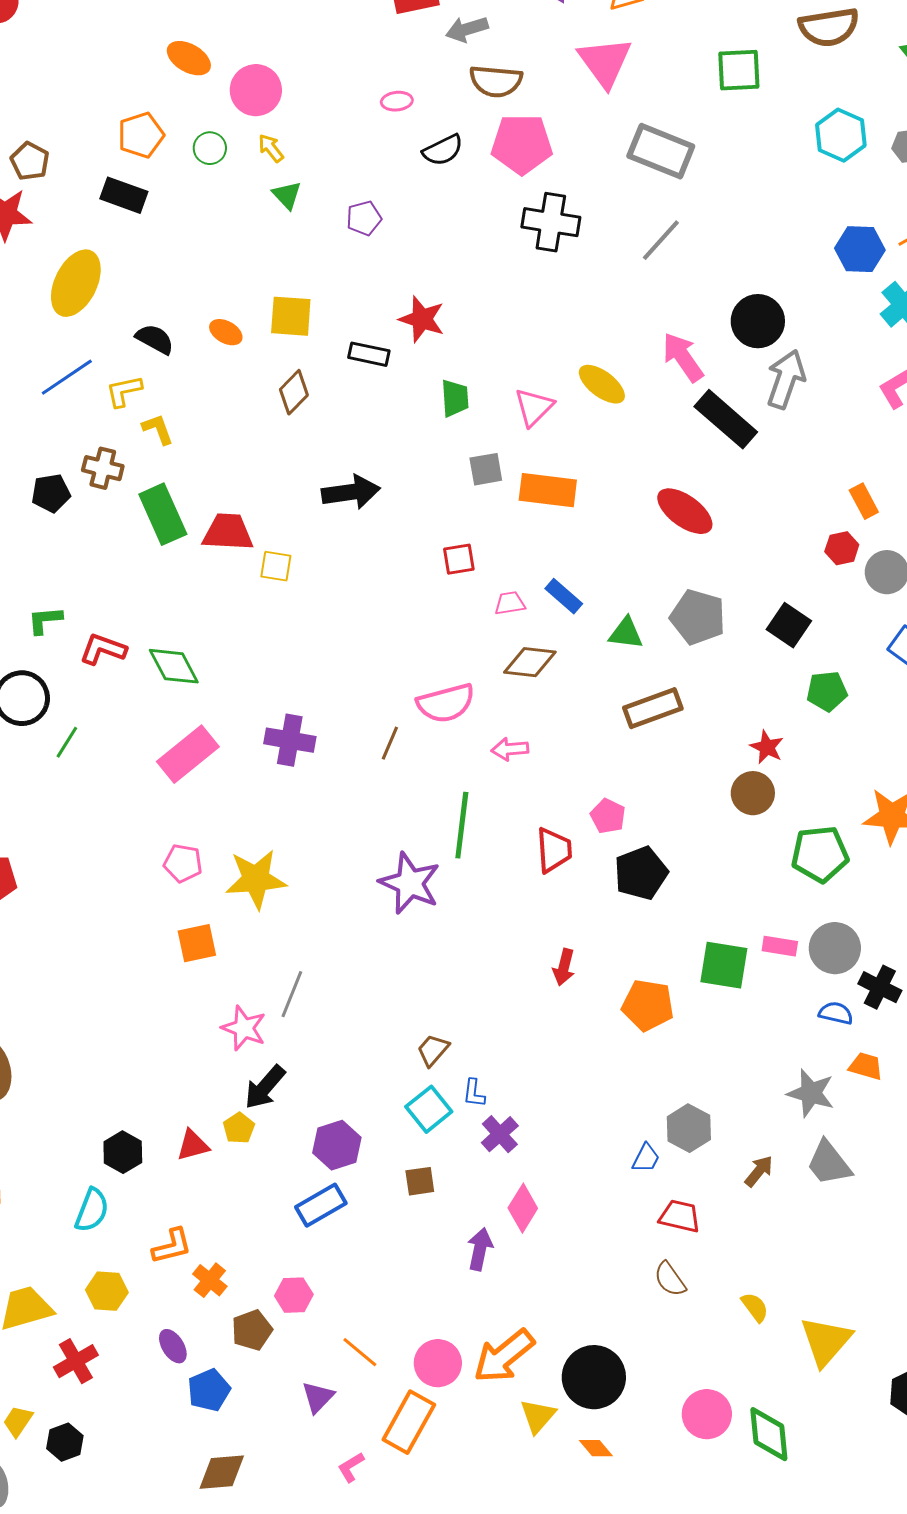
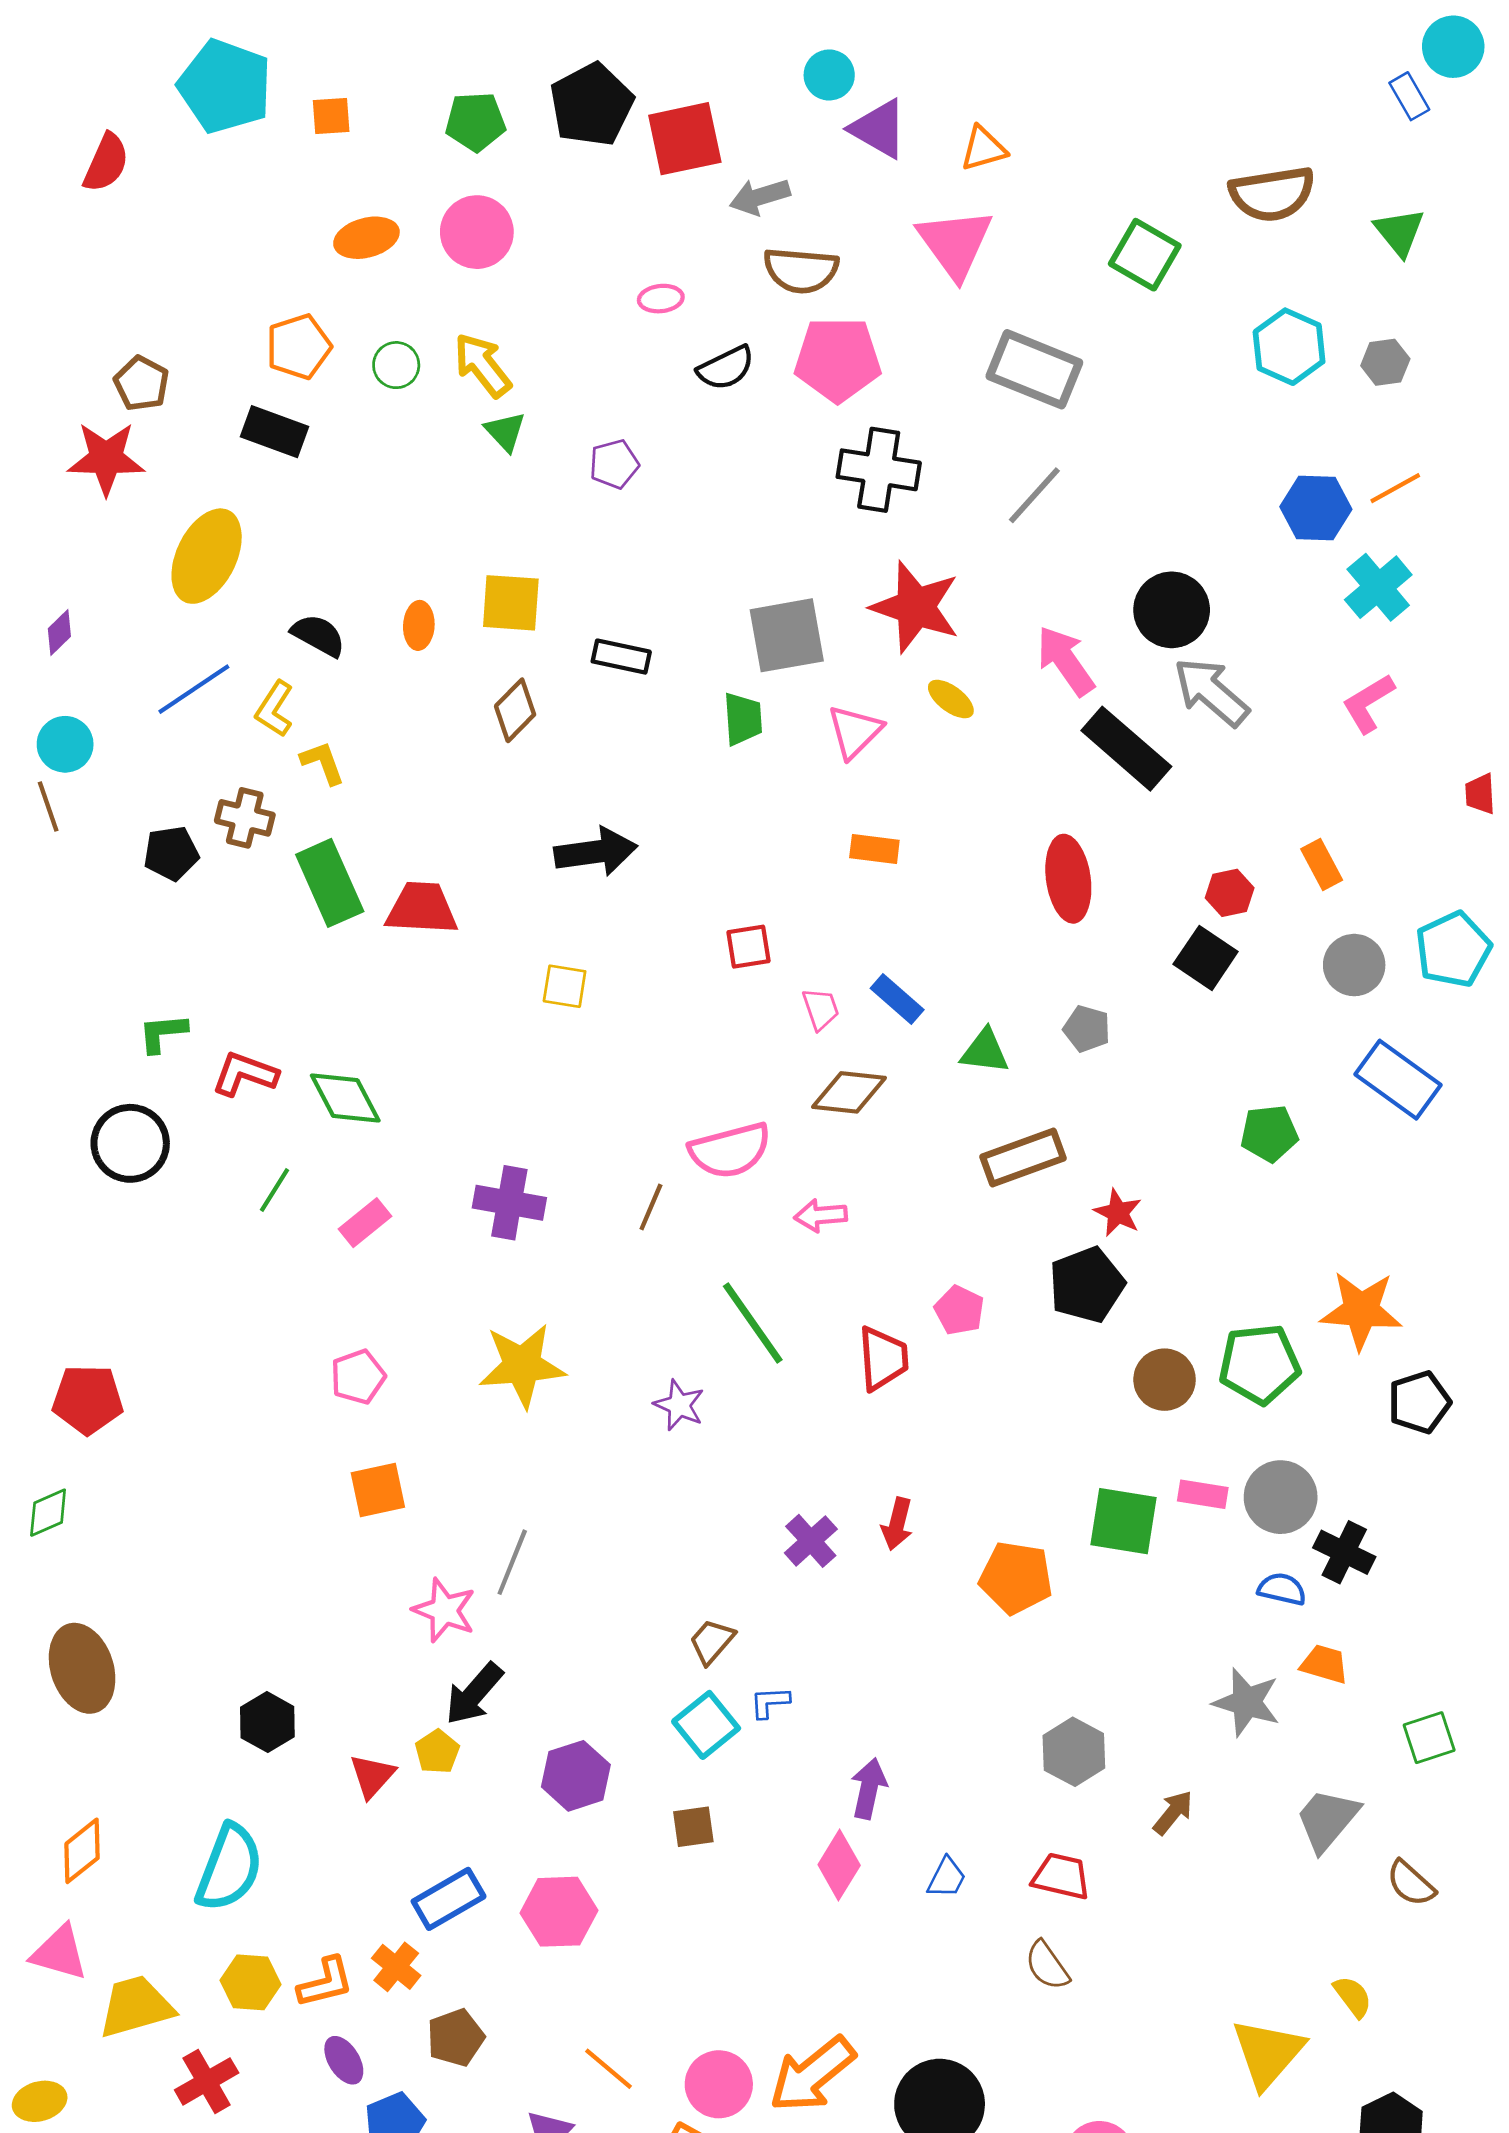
orange ellipse: (189, 58) -> (366, 238), turned -45
green square: (739, 70) -> (1145, 255), turned 33
pink circle: (256, 90) -> (477, 232), moved
yellow arrow: (271, 148) -> (483, 365), size x1.6
red star: (422, 319) -> (915, 607), moved, size x1.4
orange ellipse: (226, 332) -> (419, 625), turned 64
gray arrow: (786, 379) -> (1211, 692), turned -68
yellow ellipse: (602, 384) -> (951, 699), size x0.7
yellow L-shape: (124, 391) -> (275, 709), turned -45
gray square: (486, 469) -> (787, 635), moved, size x1.6
orange rectangle: (548, 490) -> (874, 849), size x0.6
red ellipse: (685, 511) -> (1068, 879), turned 46
red hexagon: (842, 548) -> (1230, 893), moved
yellow square: (276, 566) -> (565, 986), moved
pink trapezoid: (510, 603) -> (821, 1009), turned 80
gray pentagon: (698, 617) -> (1087, 1029), size x0.6
black square: (789, 625) -> (1206, 958), moved
green line: (67, 742) -> (275, 1190), moved
red star: (767, 747) -> (1118, 1213), moved
pink rectangle: (188, 754) -> (365, 1223), size x0.6
brown circle: (753, 793) -> (1165, 1380), moved
green line: (462, 825) -> (753, 1323), turned -42
pink pentagon: (183, 863) -> (358, 1377), turned -30
black pentagon: (641, 873) -> (1087, 1285), moved
yellow star: (256, 879) -> (522, 1365), moved
purple star: (410, 883) -> (679, 1405), size x0.6
blue L-shape: (474, 1093) -> (770, 1702), turned 80
purple cross: (500, 1134) -> (811, 1541), moved
red triangle: (193, 1145) -> (372, 1776), turned -33
black hexagon: (123, 1152) -> (267, 1722), moved
blue trapezoid: (646, 1158) -> (947, 1878), moved
gray trapezoid: (829, 1163) -> (1327, 1820), moved, turned 78
blue rectangle: (321, 1205) -> (449, 1899), moved
cyan semicircle: (92, 1210) -> (229, 1868), size x1.4
orange L-shape: (172, 1246) -> (325, 1982), moved
purple arrow: (480, 1249) -> (869, 1789), moved
pink hexagon: (294, 1295) -> (559, 1912), moved, size x1.4
yellow semicircle: (755, 1307) -> (1353, 1997), moved

